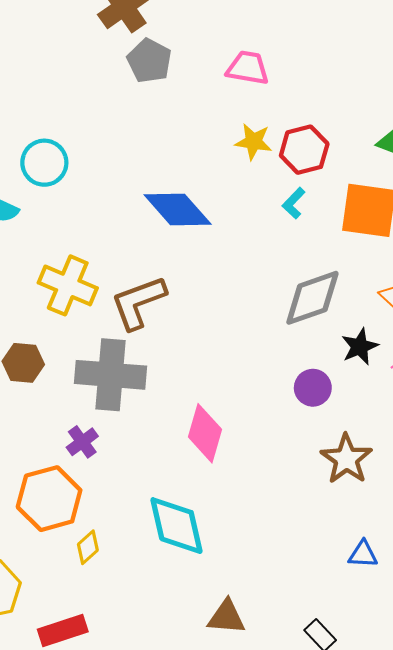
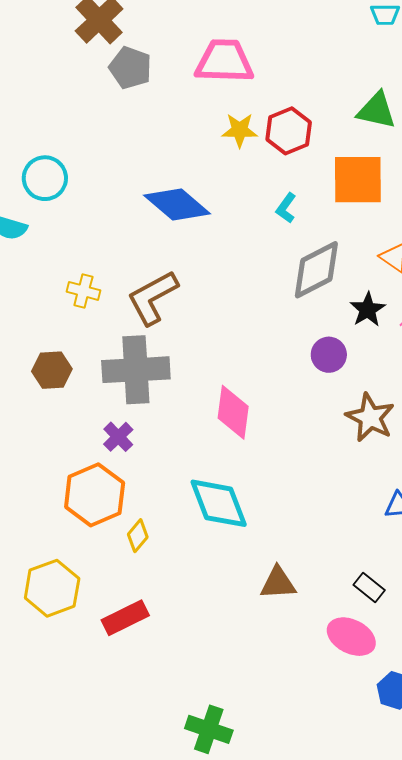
pink trapezoid: (248, 68) -> (224, 61), size x1.4
cyan L-shape: (294, 203) -> (286, 208), moved
yellow cross: (68, 285) -> (83, 291), size x0.6

